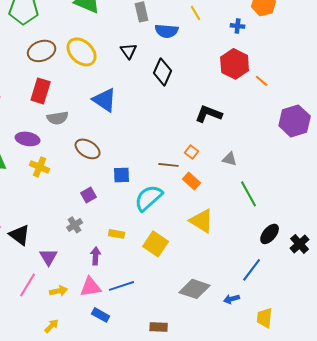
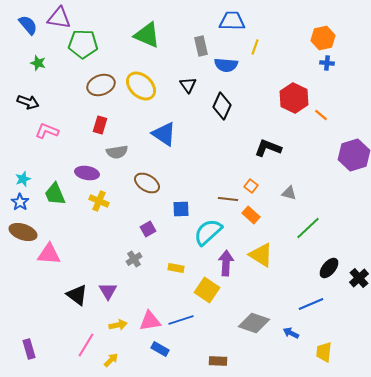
yellow line: (196, 13) -> (255, 47), turned 49
blue cross: (238, 26) -> (327, 63), moved
red rectangle: (41, 91) -> (100, 125), size x0.7
green line: (249, 194) -> (308, 228), turned 76
black triangle: (20, 235) -> (77, 295), moved
yellow square: (156, 244) -> (207, 290), moved
purple arrow: (96, 256) -> (226, 263), moved, size x1.4
blue line: (252, 270) -> (311, 304), turned 30
pink line: (28, 285) -> (86, 345), moved
blue arrow: (232, 299) -> (291, 333), turned 42

